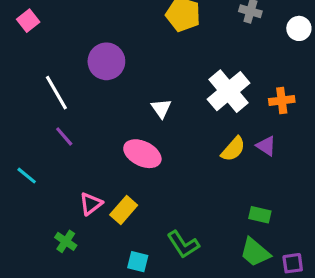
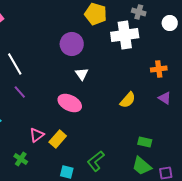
purple circle: (106, 61) -> (72, 44), moved
white cross: (229, 91) -> (125, 35), moved, turned 32
purple triangle: (266, 146) -> (165, 98), moved
green L-shape: (183, 244) -> (96, 161), turned 85

